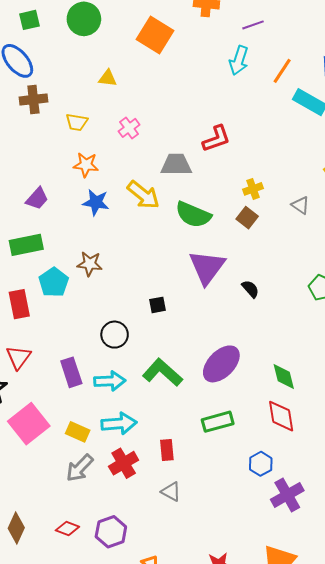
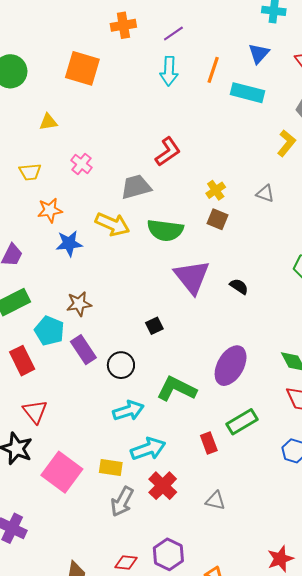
purple rectangle: (71, 372) -> (83, 350), moved
red rectangle: (167, 450) -> (209, 443), moved

